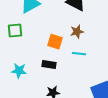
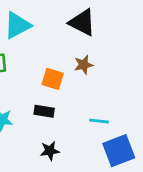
cyan line: (79, 54) -> (99, 121), moved

